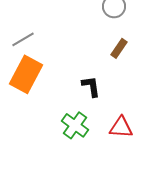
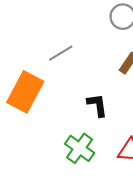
gray line: (23, 39) -> (61, 53), moved

